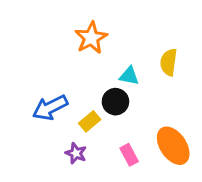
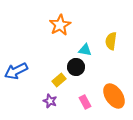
blue arrow: (50, 108) -> (16, 71), moved

